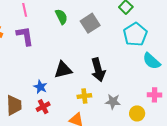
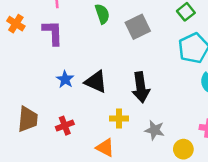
black triangle: (63, 70) -> (96, 82), turned 30
blue star: (40, 87) -> (65, 79), moved

